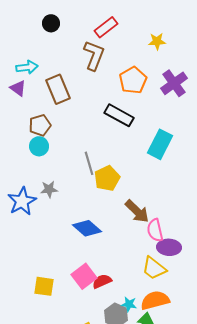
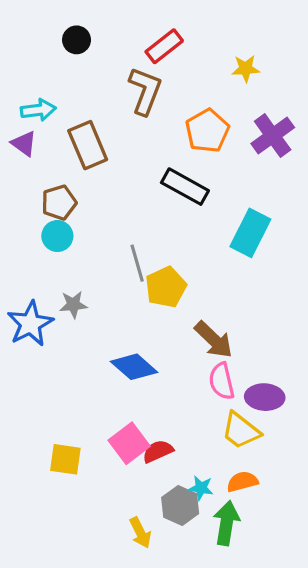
pink semicircle: (155, 230) -> (222, 381), moved
orange semicircle: (155, 300) -> (242, 482), size x0.7

